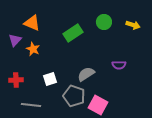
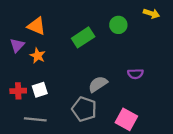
yellow arrow: (133, 25) -> (151, 14), moved
white square: (50, 79) -> (40, 90), moved
pink square: (98, 105) -> (126, 119), moved

